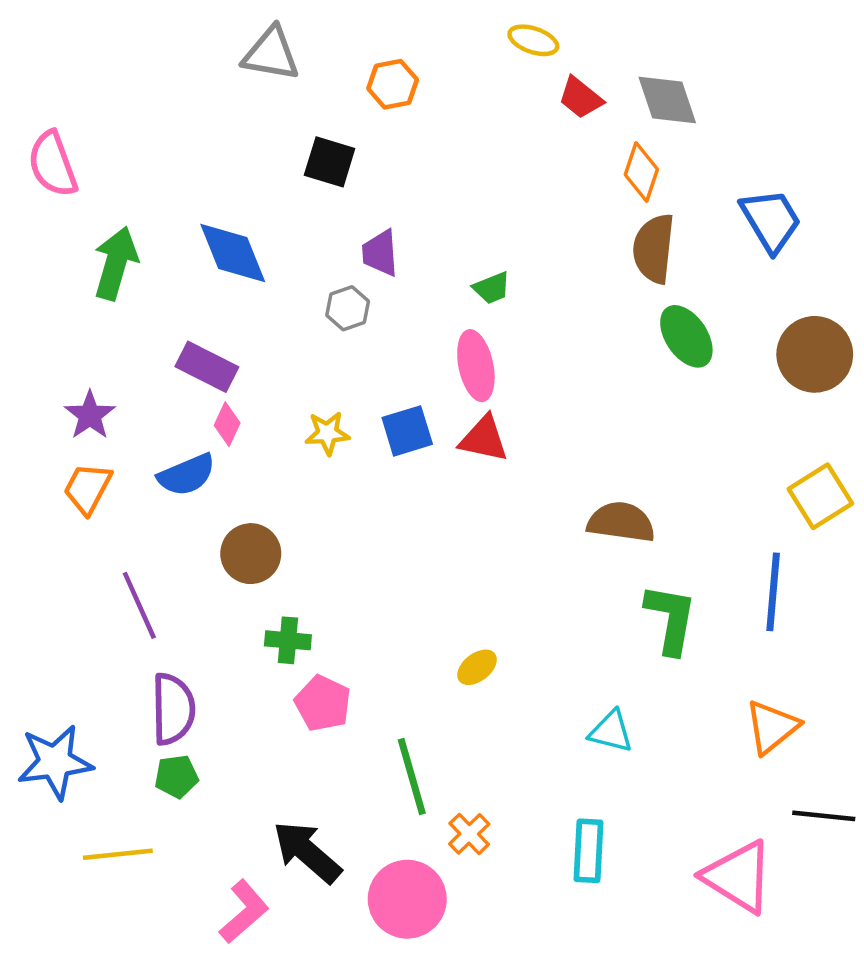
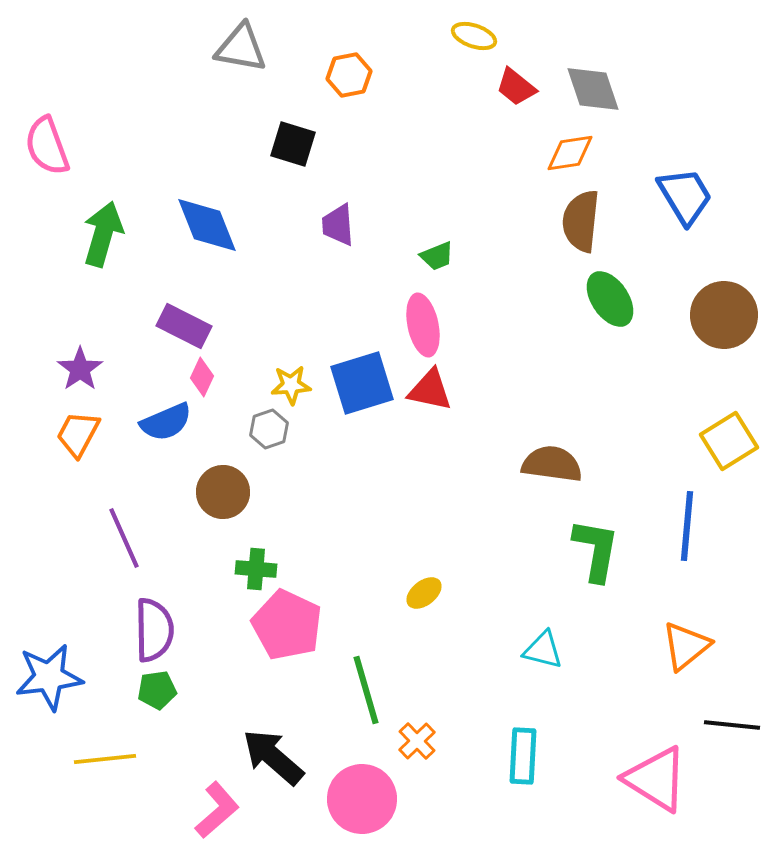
orange diamond: (641, 172) -> (570, 153), turned 63
gray hexagon: (348, 308) -> (269, 429), moved
blue square: (407, 431) -> (362, 383), size x1.4
pink pentagon: (323, 703) -> (287, 625), size x1.4

